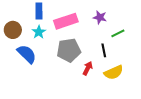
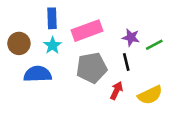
purple star: (100, 17) -> (131, 37), moved
black line: (104, 50) -> (126, 62), moved
blue semicircle: (27, 54) -> (38, 74), turned -45

